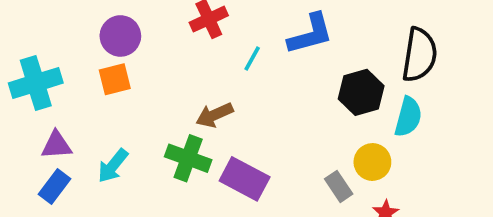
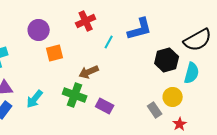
black semicircle: (419, 55) -> (198, 40), turned 52
orange square: (115, 79) -> (55, 53), moved
purple rectangle: (245, 179) -> (105, 106), size x0.7

